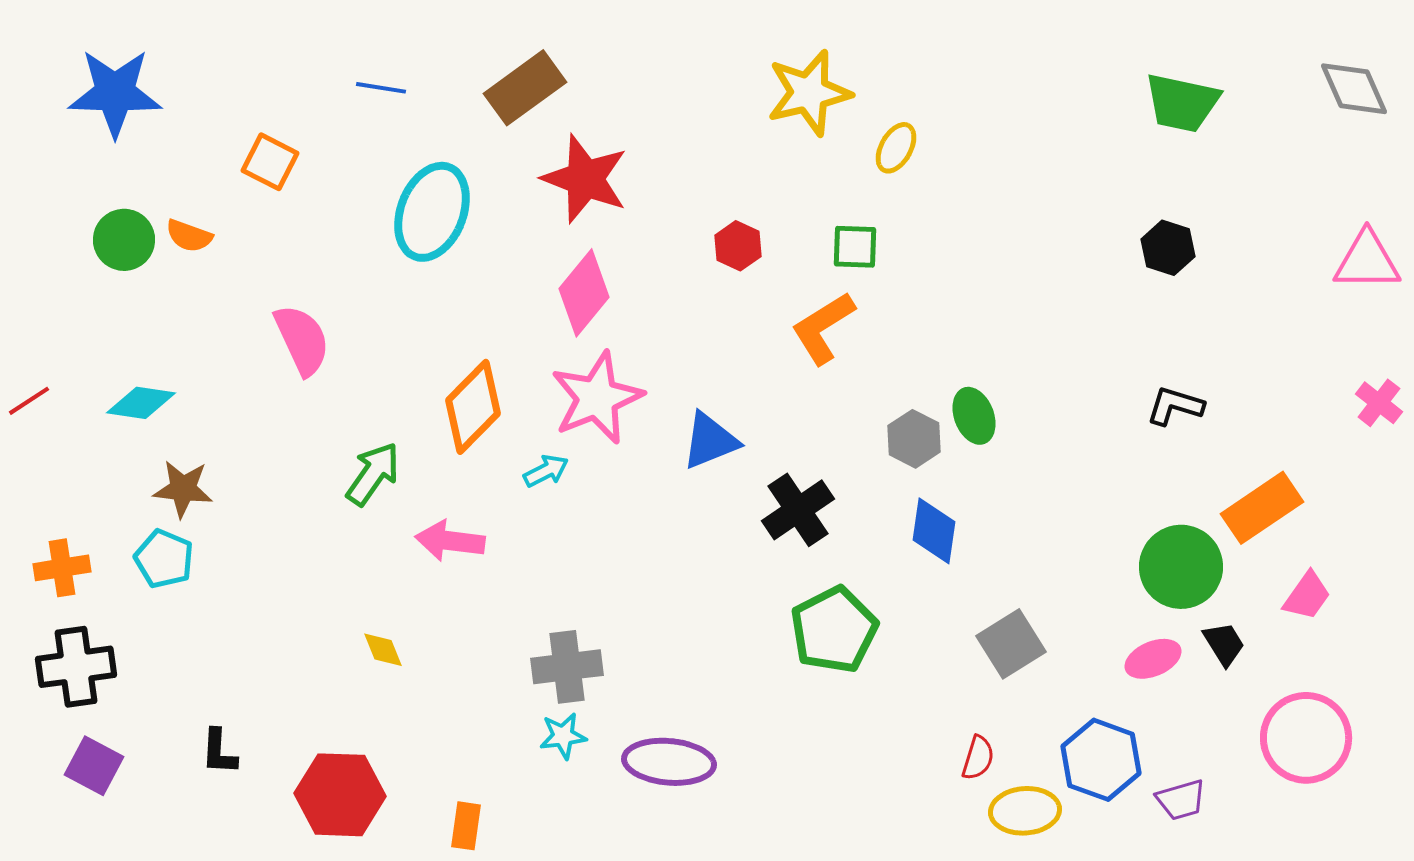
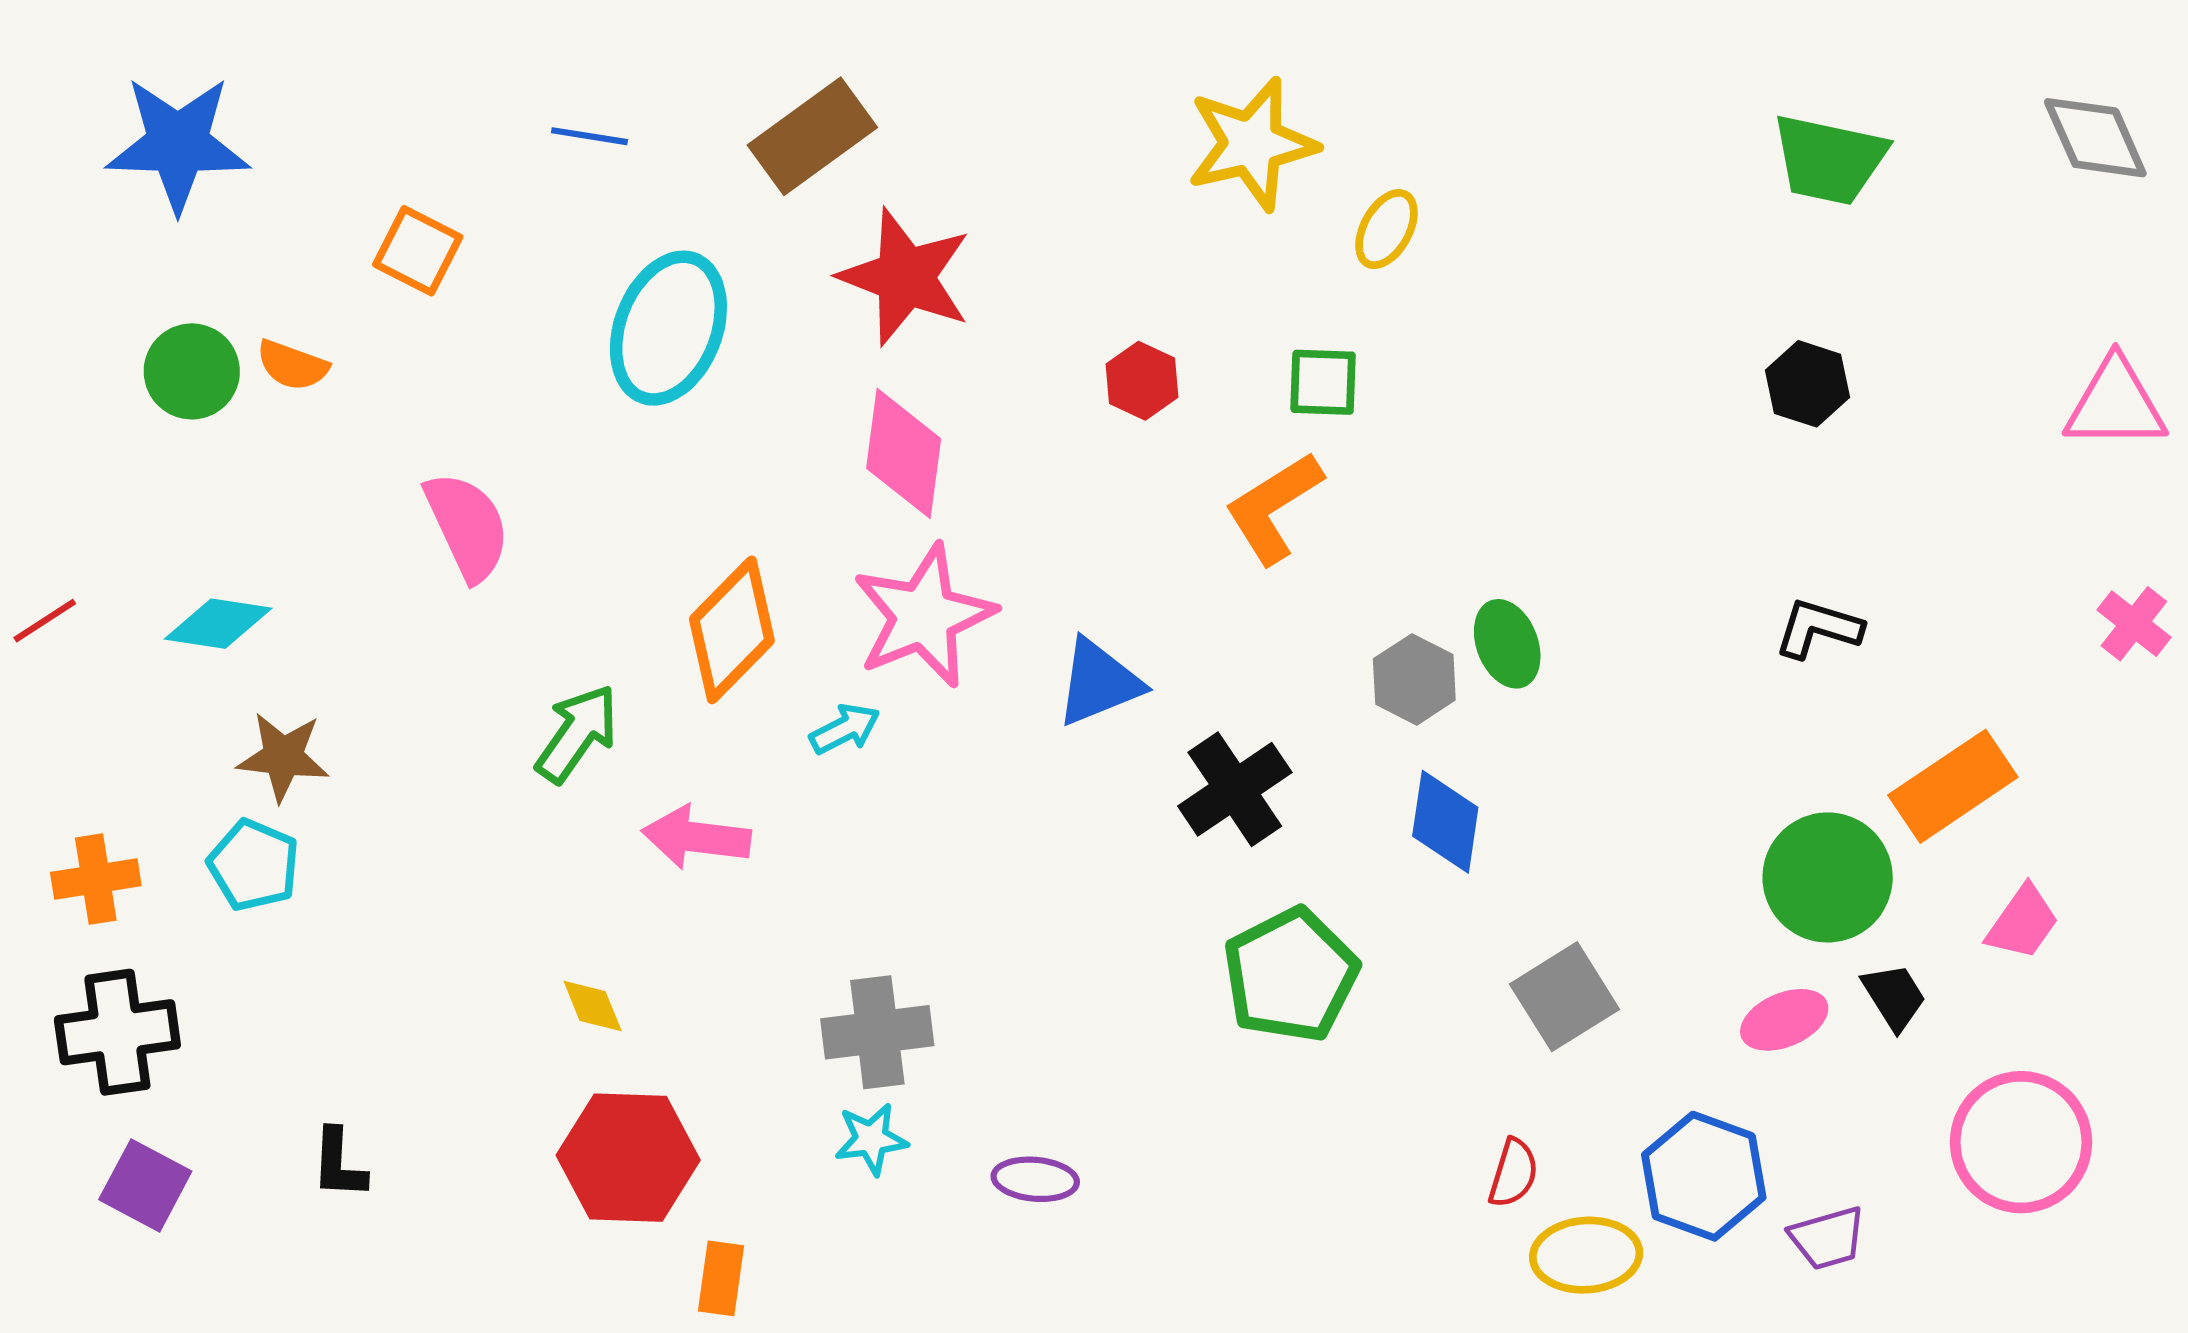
pink diamond: (584, 293) -> (904, 453), turned -32
purple ellipse: (669, 762) -> (1035, 1179), size x0.6
red hexagon: (340, 795) -> (628, 1158), moved

